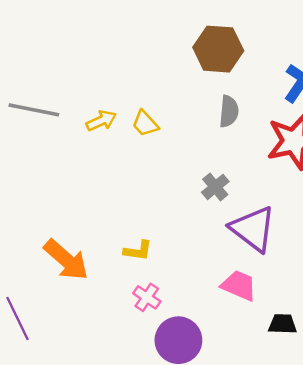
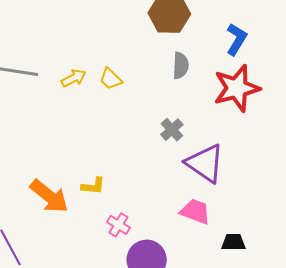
yellow L-shape: (138, 251) -> (93, 186), moved

